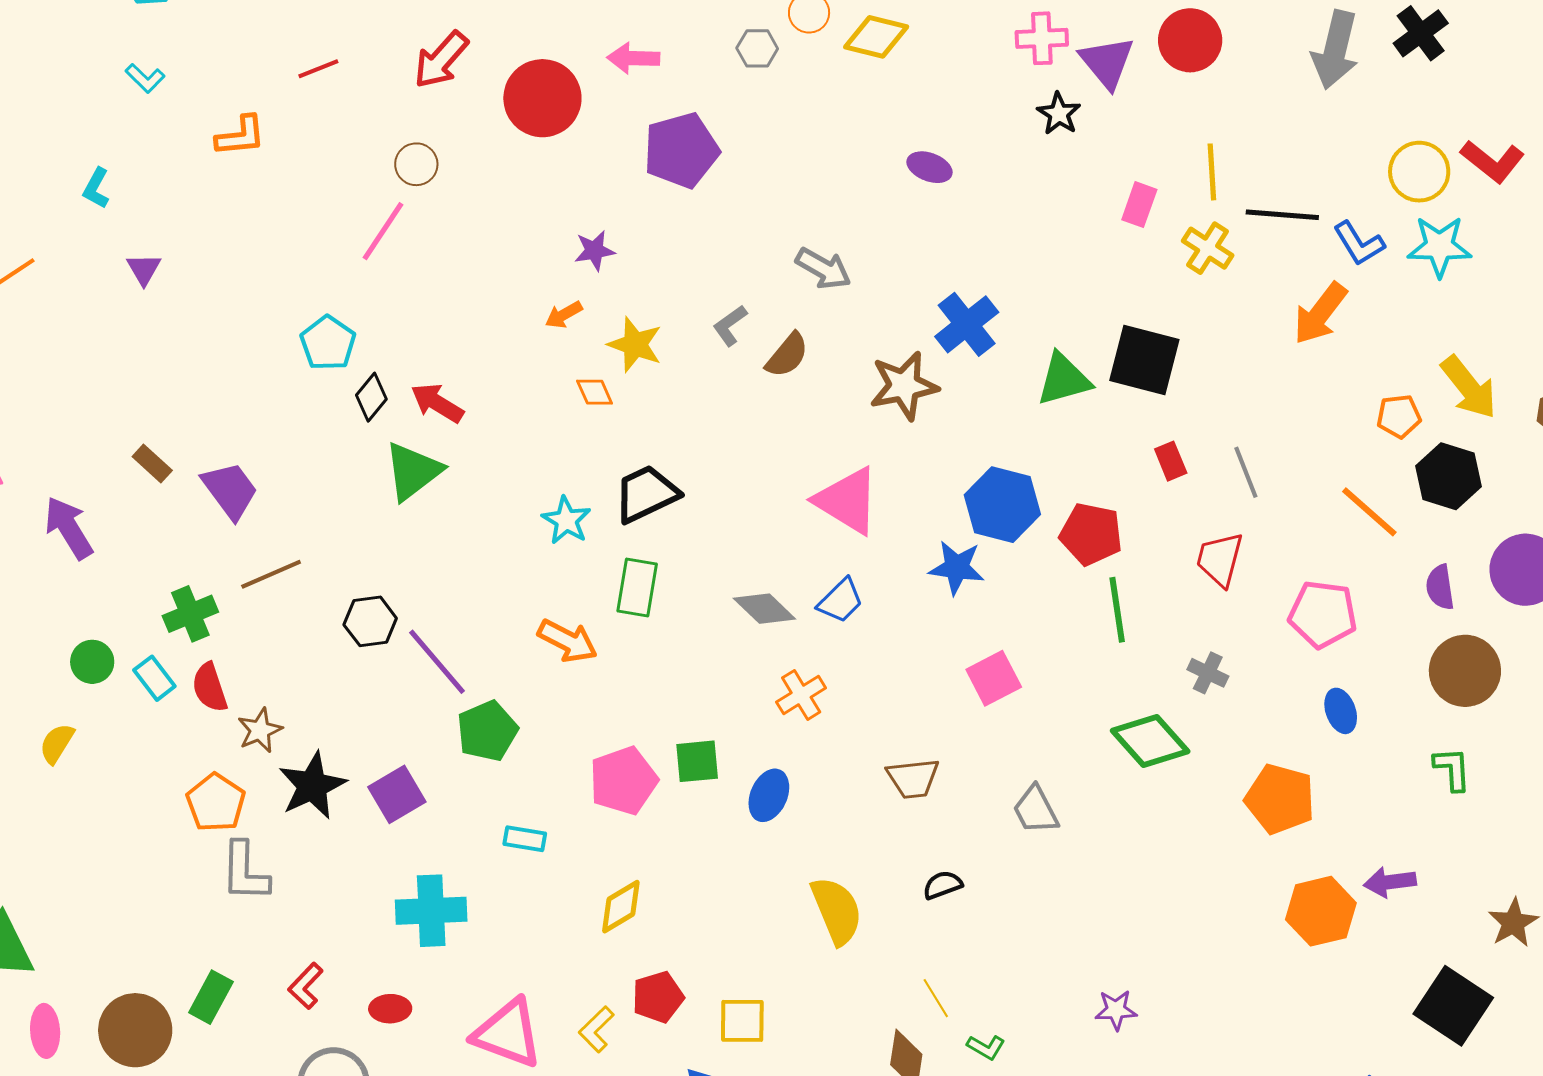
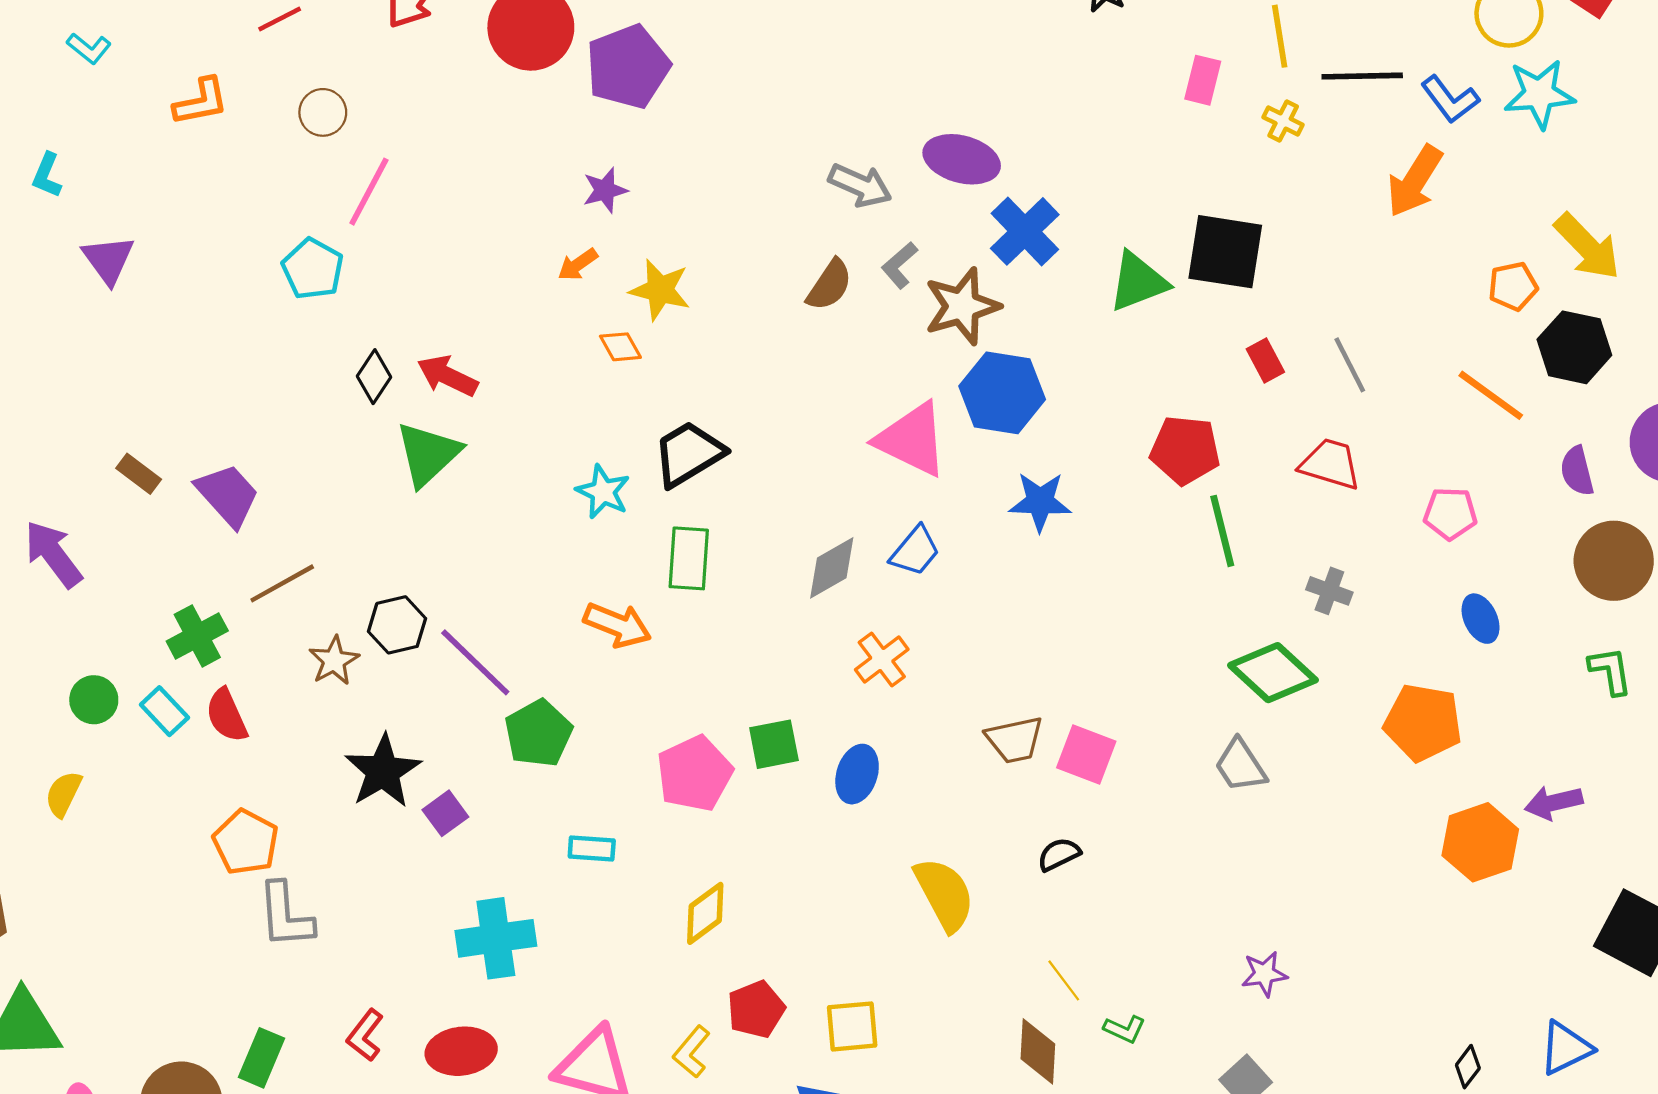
purple pentagon: (681, 150) -> (628, 67), moved
brown circle: (416, 164) -> (323, 112), moved
purple ellipse: (930, 167) -> (962, 159), moved, size x1.5
yellow cross: (1208, 248) -> (1283, 121), size x0.7
purple triangle: (144, 269) -> (108, 260), size x1.4
gray L-shape: (730, 325) -> (900, 265), moved
cyan pentagon: (328, 343) -> (313, 269), moved
blue hexagon: (1002, 505) -> (1002, 393), moved
red trapezoid: (1220, 559) -> (1330, 464), turned 98
gray diamond: (764, 609) -> (832, 568), turned -68
pink pentagon: (1323, 614) -> (1450, 514), size x0.7
pink square: (994, 678) -> (1086, 754), moved, turned -36
brown star: (260, 730) -> (334, 661), moved
black star: (312, 786) -> (383, 771), moved
purple square: (397, 794) -> (445, 813), size x0.7
gray trapezoid: (1036, 810) -> (1240, 766), moved
red ellipse: (390, 1009) -> (461, 1051), size x1.5

